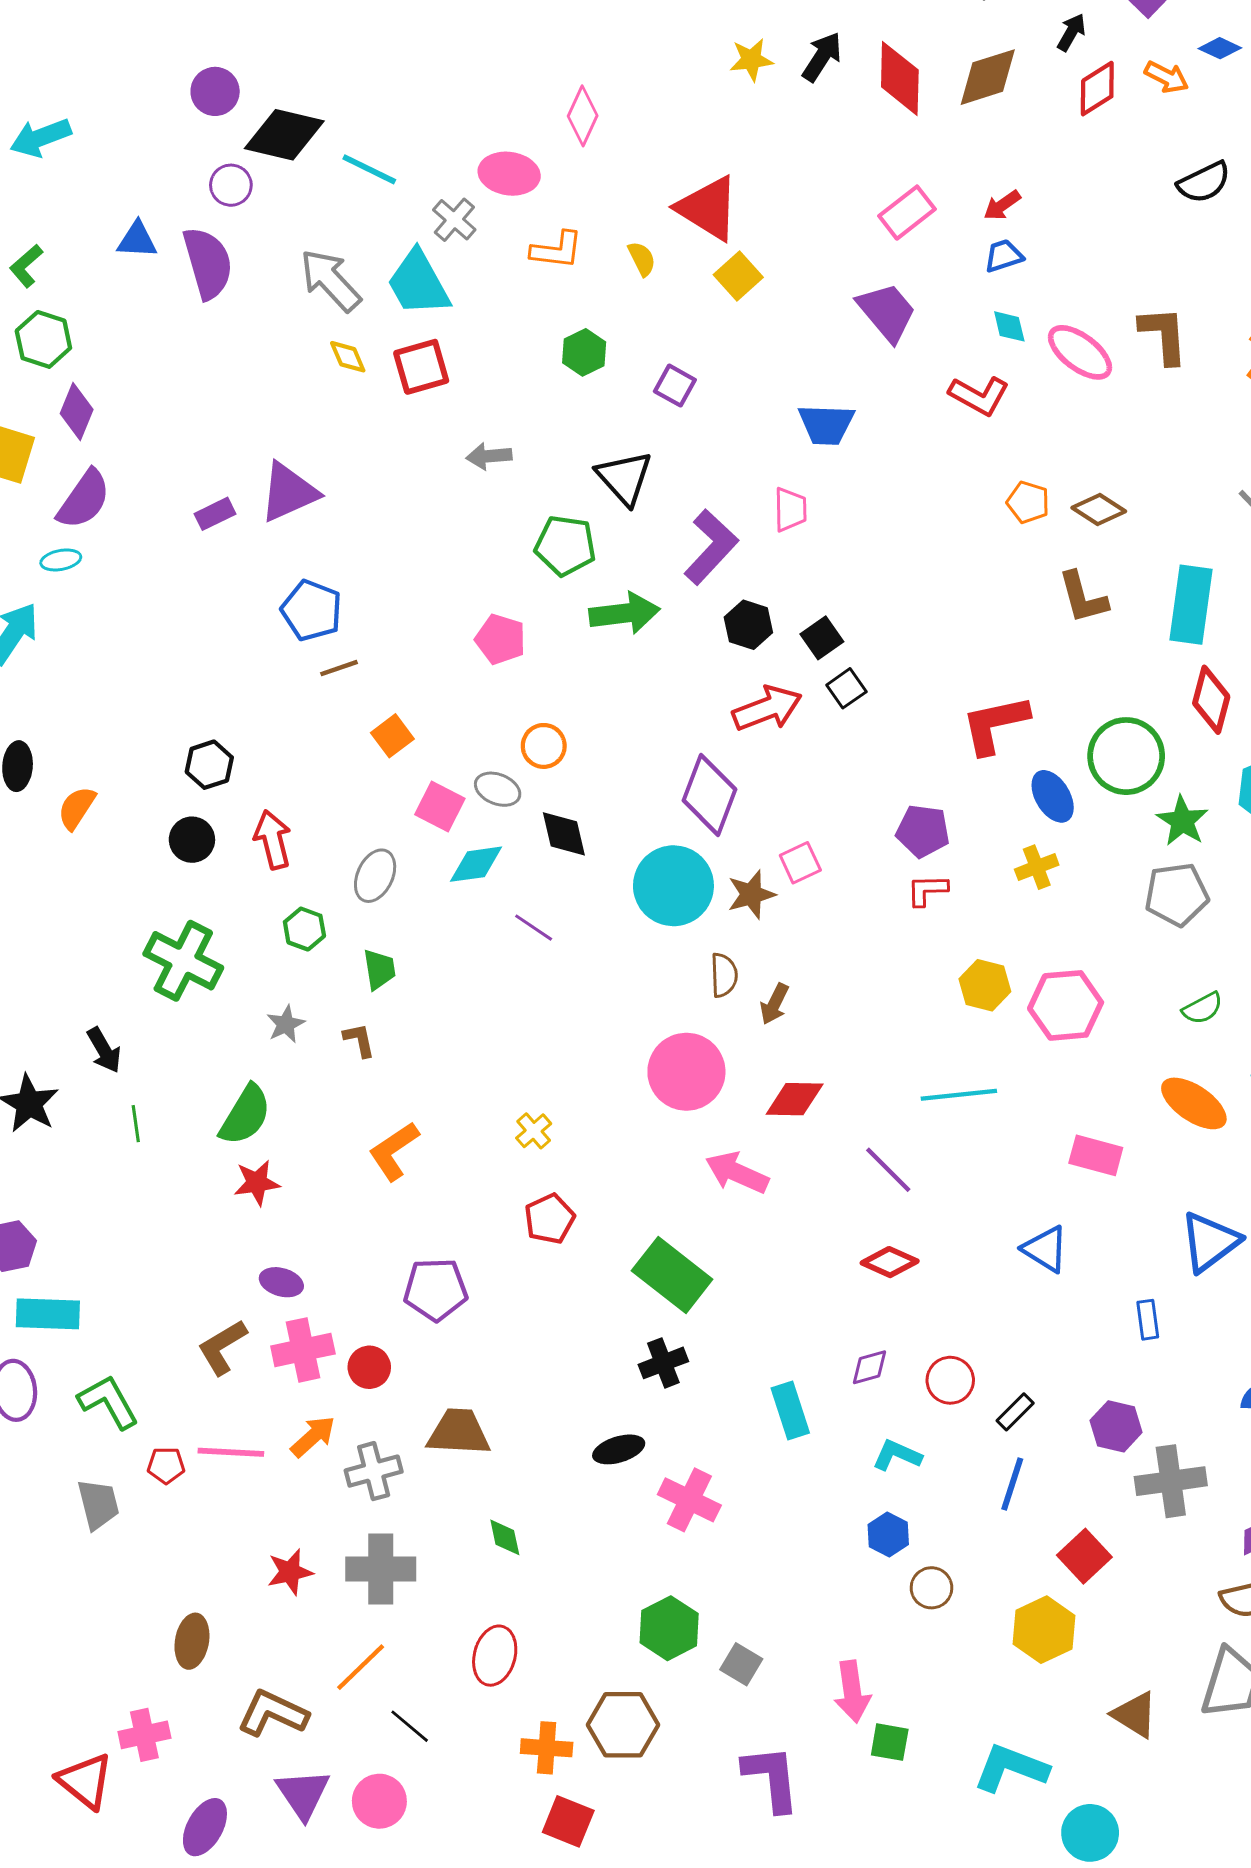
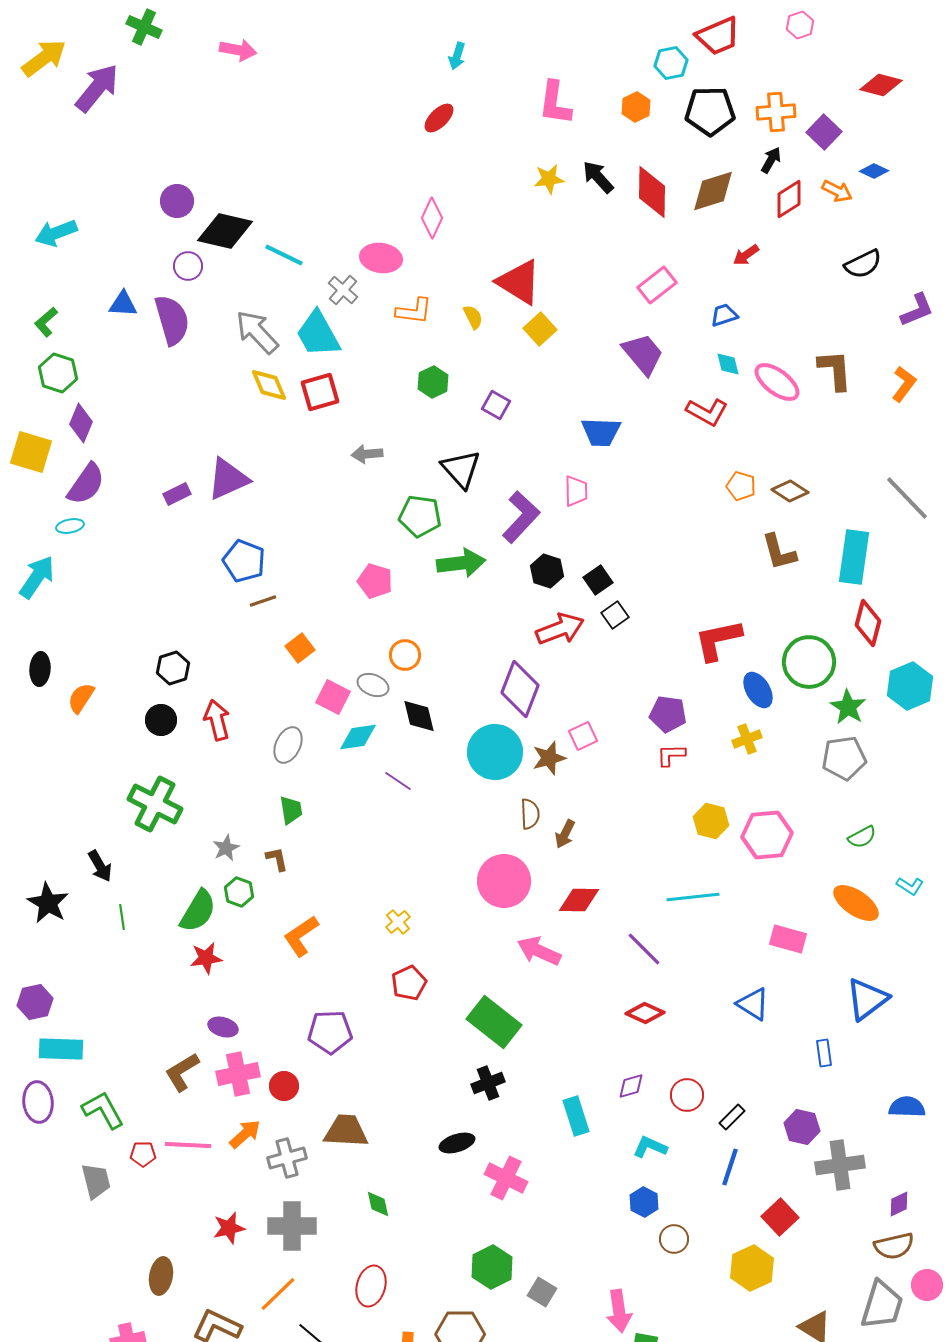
black arrow: (822, 57) -> (598, 177), turned -75
red arrow: (1002, 205) -> (746, 255), moved
yellow diamond: (348, 357) -> (269, 385), size x1.4
green hexagon: (304, 929) -> (239, 892), moved

